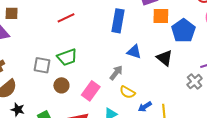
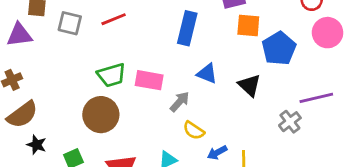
gray square: (42, 65) -> (70, 23), moved
brown circle: (61, 85) -> (101, 115), size x1.6
pink rectangle: (91, 91) -> (149, 80), moved, turned 60

